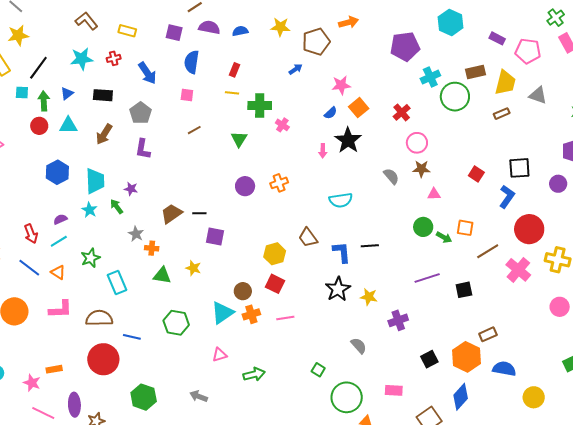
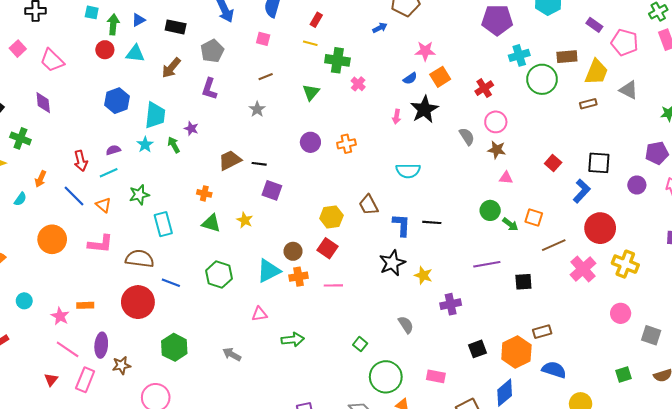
gray semicircle: (391, 176) -> (467, 136), moved
gray star: (136, 234) -> (257, 109), moved

